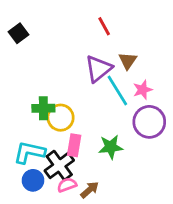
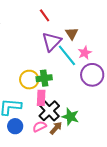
red line: (104, 26) -> (45, 15), moved
green cross: (43, 108) -> (44, 78), moved
green star: (111, 147) -> (70, 117), moved, turned 30
black cross: (59, 165) -> (49, 111), moved

